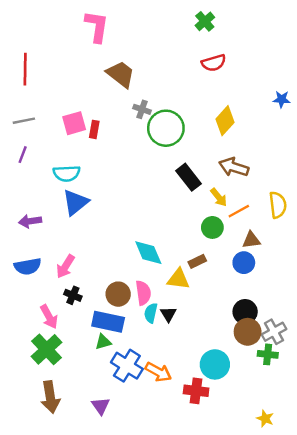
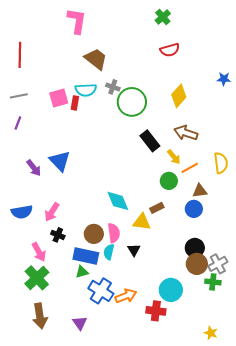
cyan semicircle: (67, 173) -> (86, 90), moved
blue triangle: (75, 202) -> (60, 161), turned -35
purple arrow: (30, 221) -> (34, 168), moved, turned -120
cyan semicircle: (151, 313) -> (109, 252), moved
orange arrow: (158, 372) -> (126, 296), turned -50

